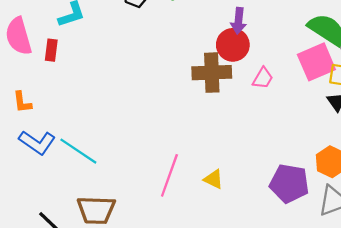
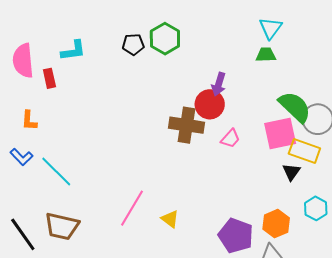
red rectangle: (51, 50) -> (49, 78), turned -30
orange L-shape: (22, 102) -> (29, 121), moved
blue L-shape: (37, 142) -> (22, 157), size x0.7

